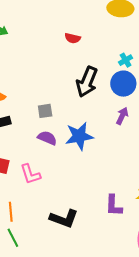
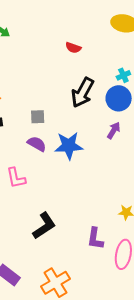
purple L-shape: (114, 206) -> (95, 239), moved
black L-shape: (64, 219) -> (44, 226), turned -60

